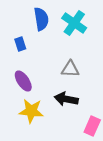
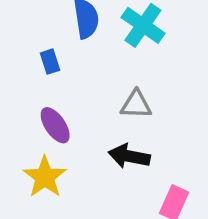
yellow star: (31, 111) -> (45, 177), moved, turned 30

